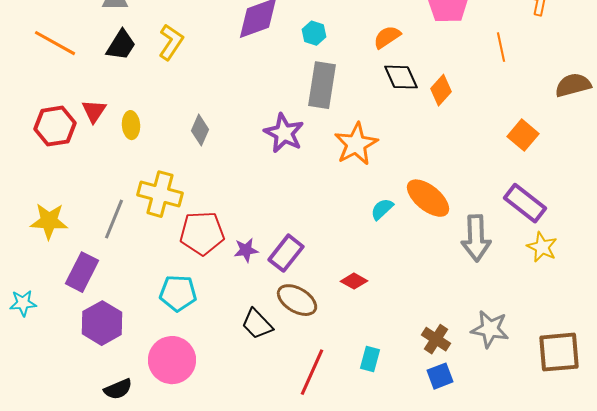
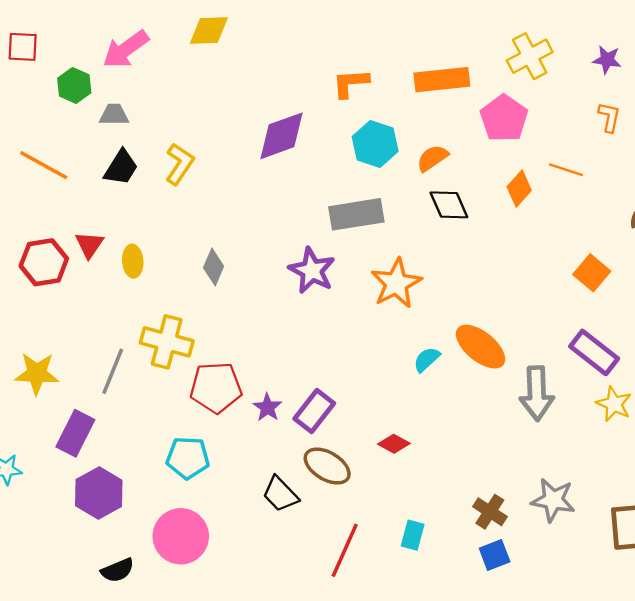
cyan hexagon: (314, 33) -> (375, 144), moved, size x1.6
orange line: (501, 47) -> (566, 170), turned -60
gray rectangle: (322, 85) -> (356, 214), turned 72
orange diamond: (441, 90) -> (519, 189), moved
purple star: (246, 250) -> (267, 407), turned -30

